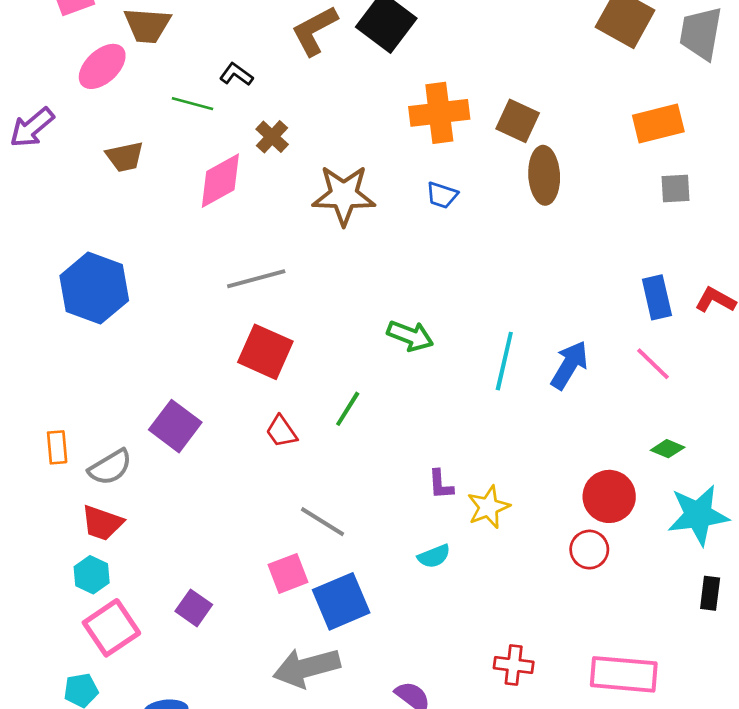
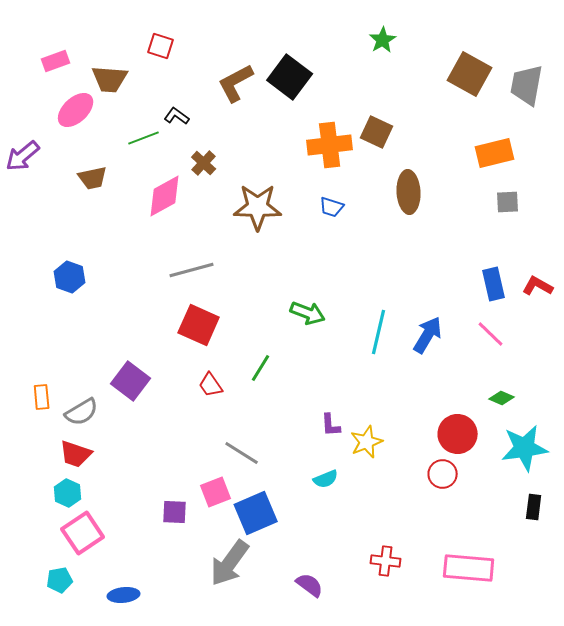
green line: (192, 104) -> (144, 138), turned -36
brown square: (518, 121) -> (377, 132), moved
blue hexagon: (94, 288) -> (70, 277), size x0.6
purple square: (194, 608) -> (175, 512), moved, turned -32
gray arrow: (307, 668) -> (230, 563), turned -39

